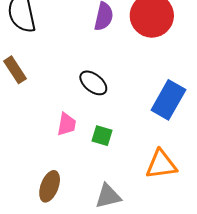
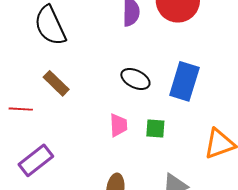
blue rectangle: (168, 100) -> (184, 81), moved

